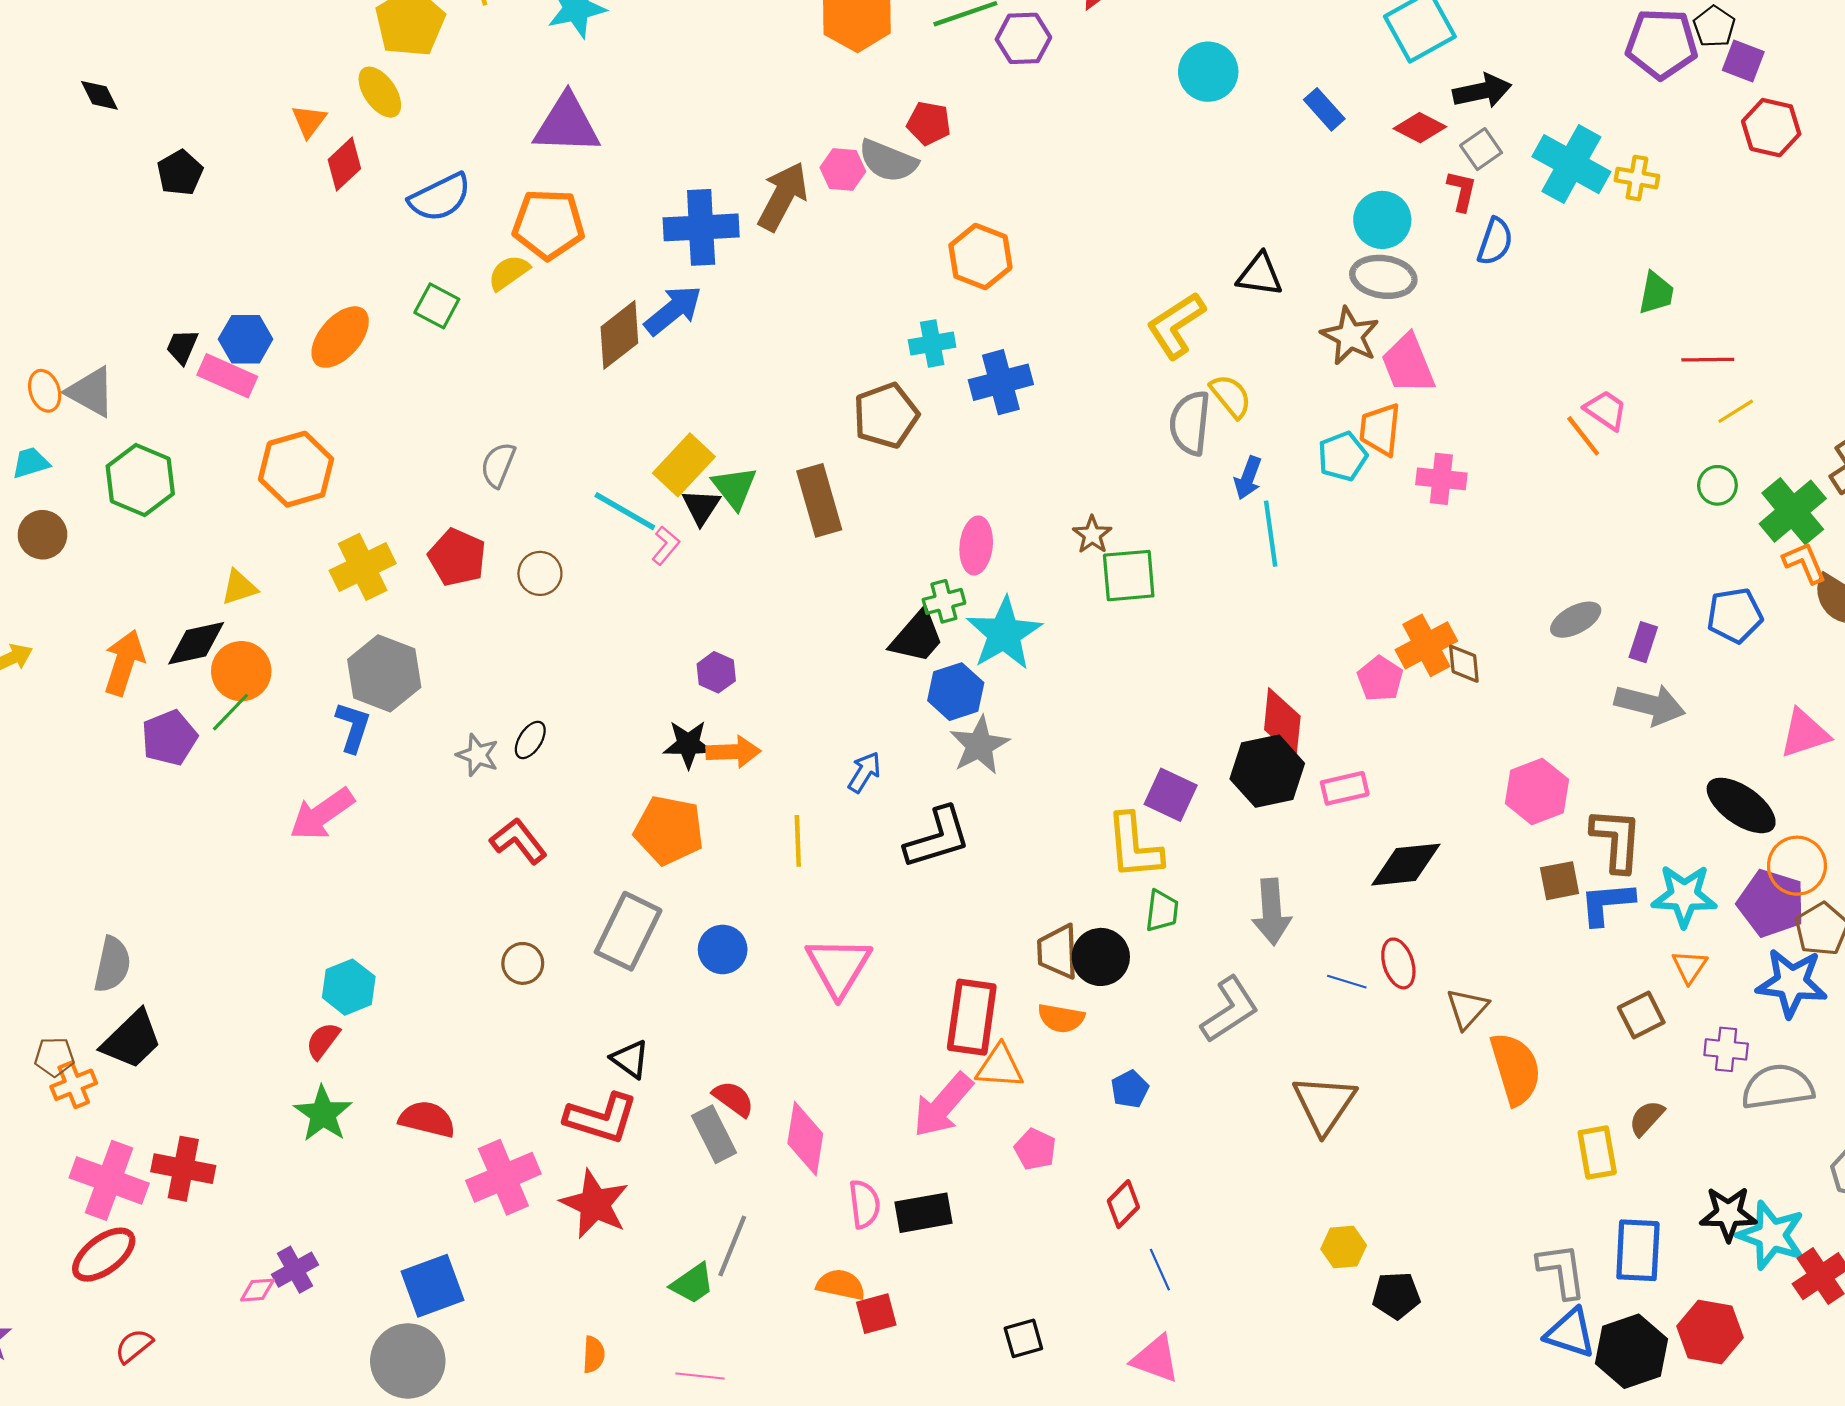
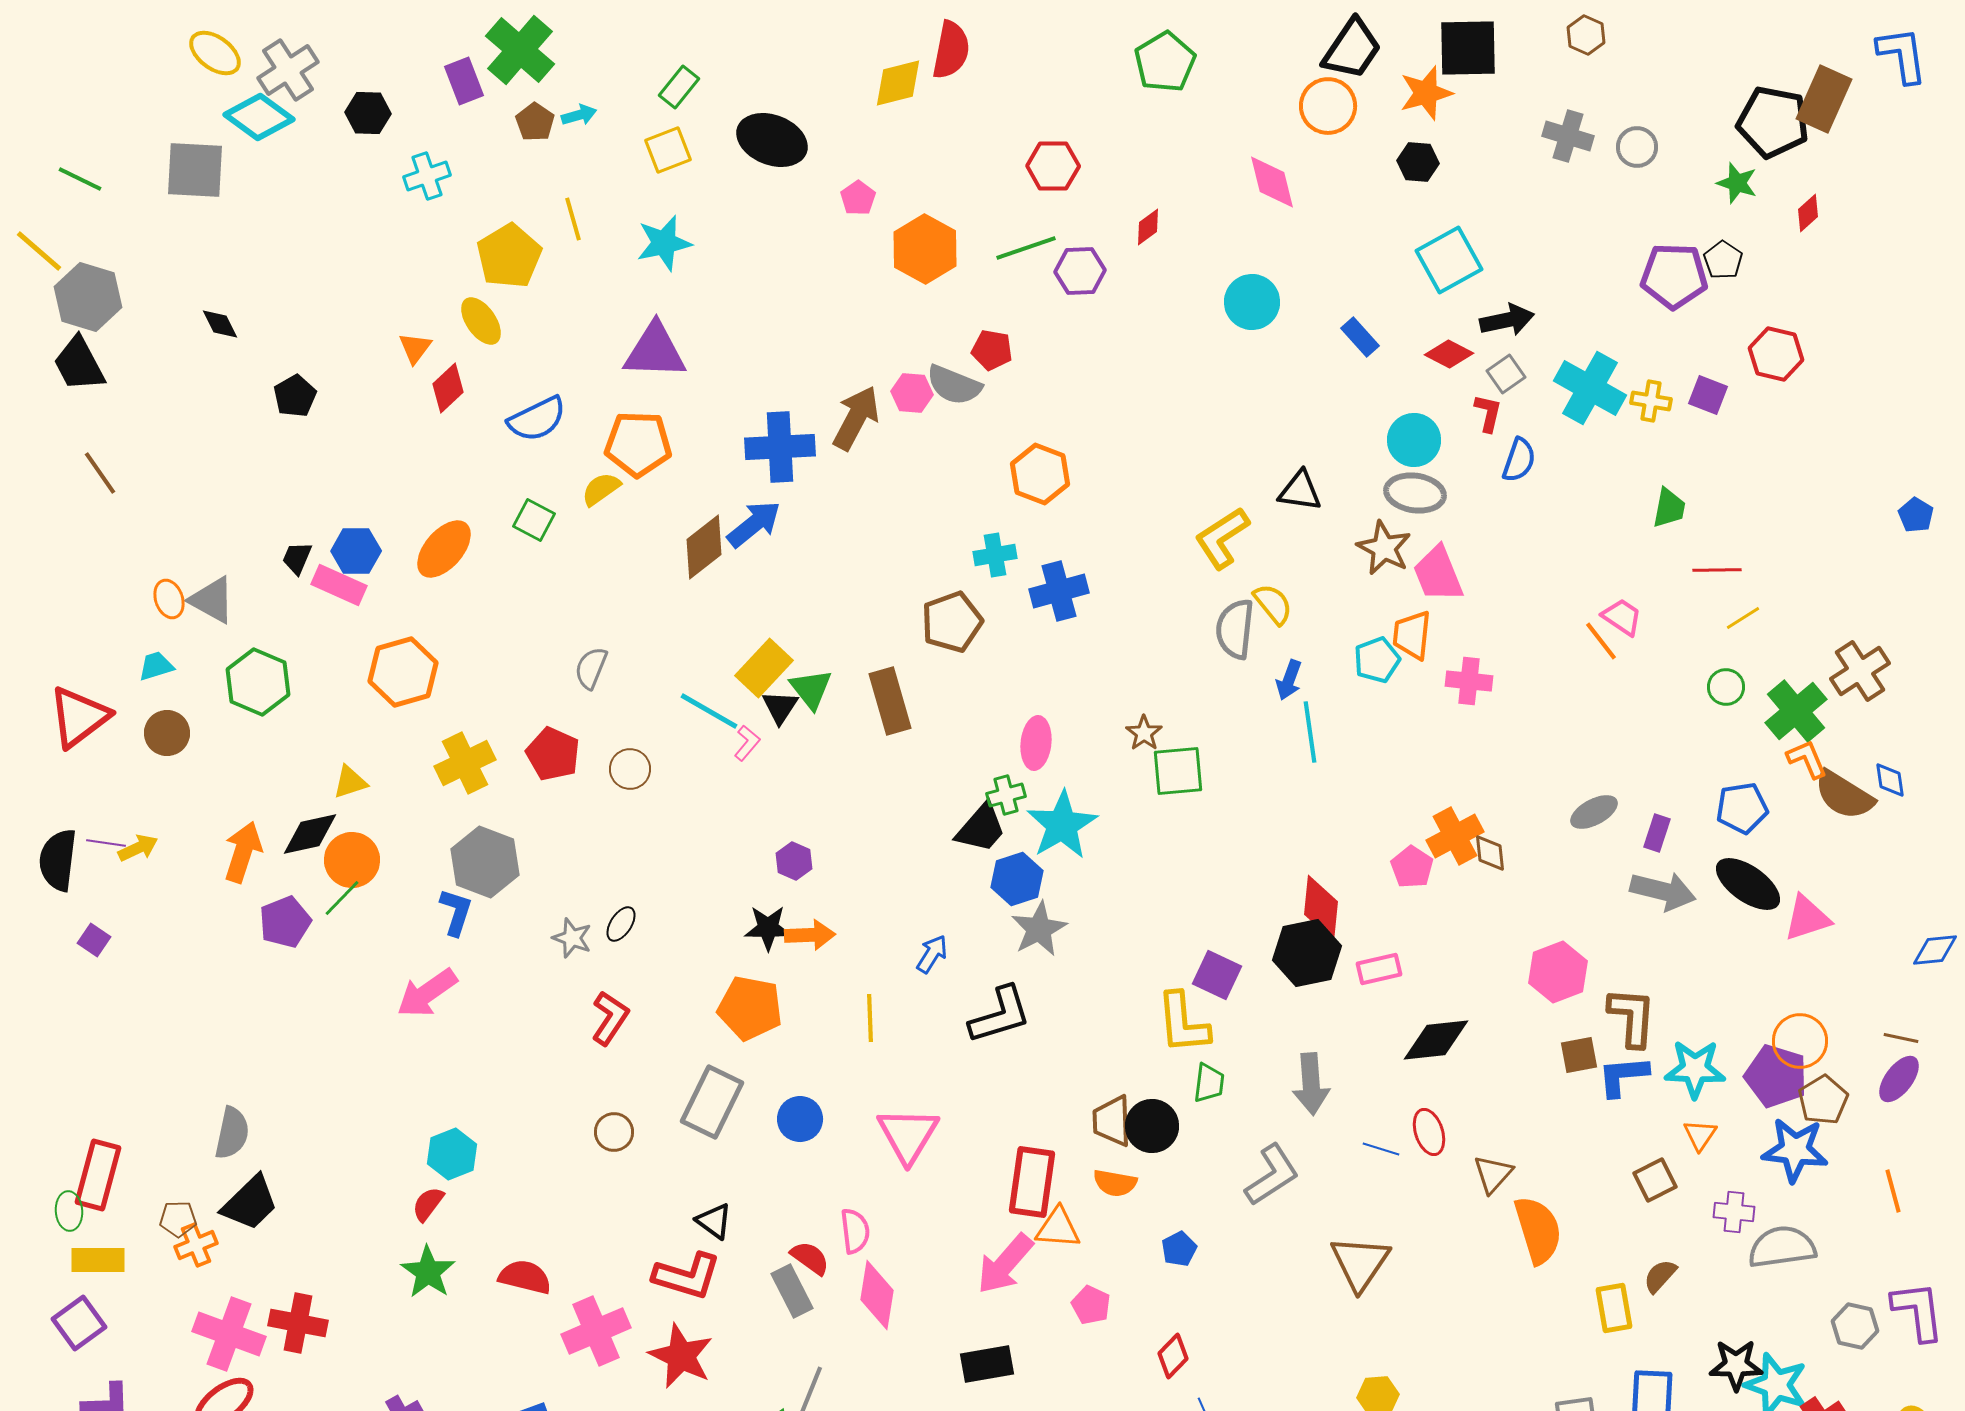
purple square: (1743, 61) -> (1708, 395), moved
black ellipse: (1741, 805) -> (1748, 884), moved
red L-shape: (518, 841) -> (610, 1018), turned 72
pink semicircle: (864, 1204) -> (855, 1231), moved

